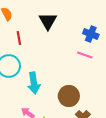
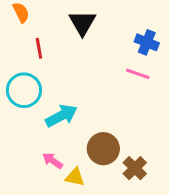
cyan arrow: (34, 83) -> (61, 116), turned -110
brown circle: (69, 96) -> (103, 149), moved

